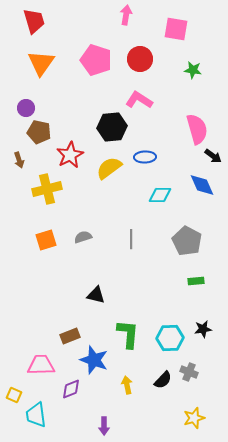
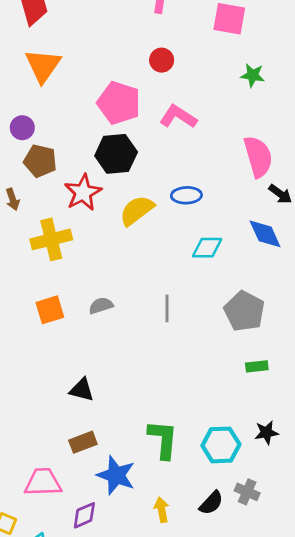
red circle: (140, 59) -> (162, 60), moved, size x0.7
pink pentagon: (96, 60) -> (119, 103), moved
black hexagon: (112, 127) -> (116, 154), moved
black triangle: (96, 295) -> (82, 390), moved

